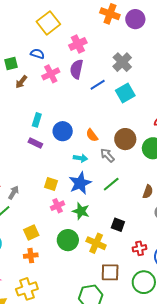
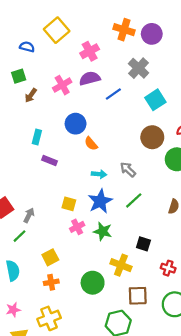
orange cross: (110, 14) -> (124, 30), moved
purple circle: (135, 19) -> (152, 34), moved
blue semicircle: (37, 54) -> (27, 47), moved
purple semicircle: (77, 69) -> (90, 78), turned 66
cyan square: (125, 93) -> (155, 100), moved
cyan rectangle: (37, 120) -> (37, 137), moved
blue circle: (63, 131) -> (76, 124), moved
orange semicircle: (92, 135) -> (91, 144), moved
brown circle: (125, 139) -> (152, 137), moved
green circle: (68, 240) -> (93, 283), moved
red cross: (140, 248) -> (168, 268), turned 32

